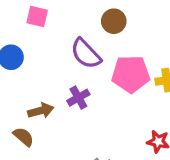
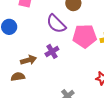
brown semicircle: (23, 137) -> (18, 77), turned -48

